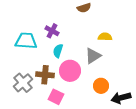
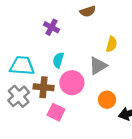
purple cross: (52, 31) -> (51, 27), moved
yellow semicircle: (105, 37) -> (112, 44), turned 104
cyan trapezoid: (26, 41) -> (22, 66), moved

